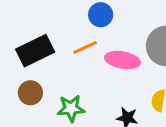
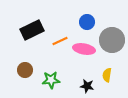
blue circle: (101, 15) -> (87, 22), moved
black rectangle: (35, 51) -> (32, 30), moved

